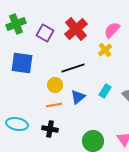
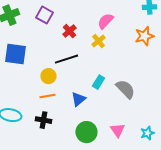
red cross: (76, 29) -> (69, 31), moved, size x0.6
purple square: (45, 33) -> (44, 15), moved
blue triangle: (78, 97) -> (78, 99), moved

